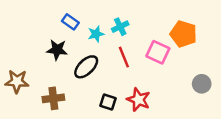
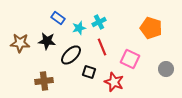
pink square: (158, 52) -> (130, 59), moved
brown star: (17, 81) -> (20, 43), moved
black square: (108, 102) -> (89, 72), moved

